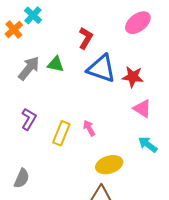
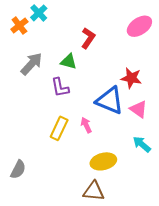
green triangle: (56, 64) -> (69, 62), moved
blue triangle: (101, 69) -> (110, 101), moved
purple L-shape: (29, 119) -> (60, 87), moved, turned 135

